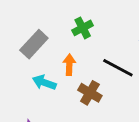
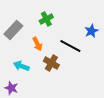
orange arrow: (69, 65) -> (37, 44), turned 152
cyan arrow: (44, 82) -> (21, 66), moved

